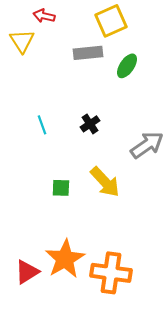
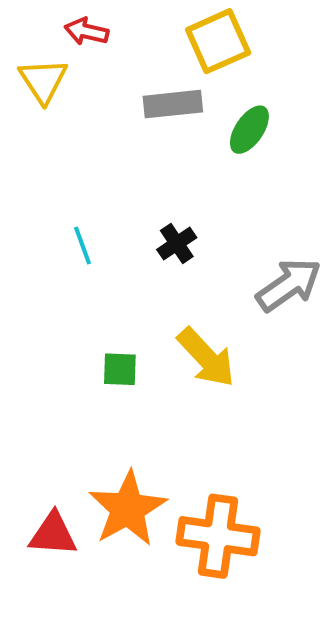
red triangle: (27, 272) -> (53, 534), turned 36

